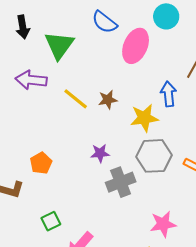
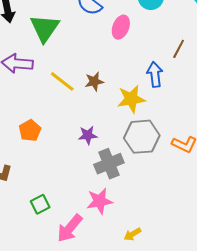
pink ellipse: (136, 46) -> (121, 27), size x0.7
orange pentagon: (41, 163) -> (30, 130), moved
pink star: (163, 224) -> (100, 201), moved

